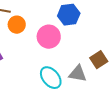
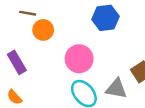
pink circle: (49, 37) -> (79, 59), moved

